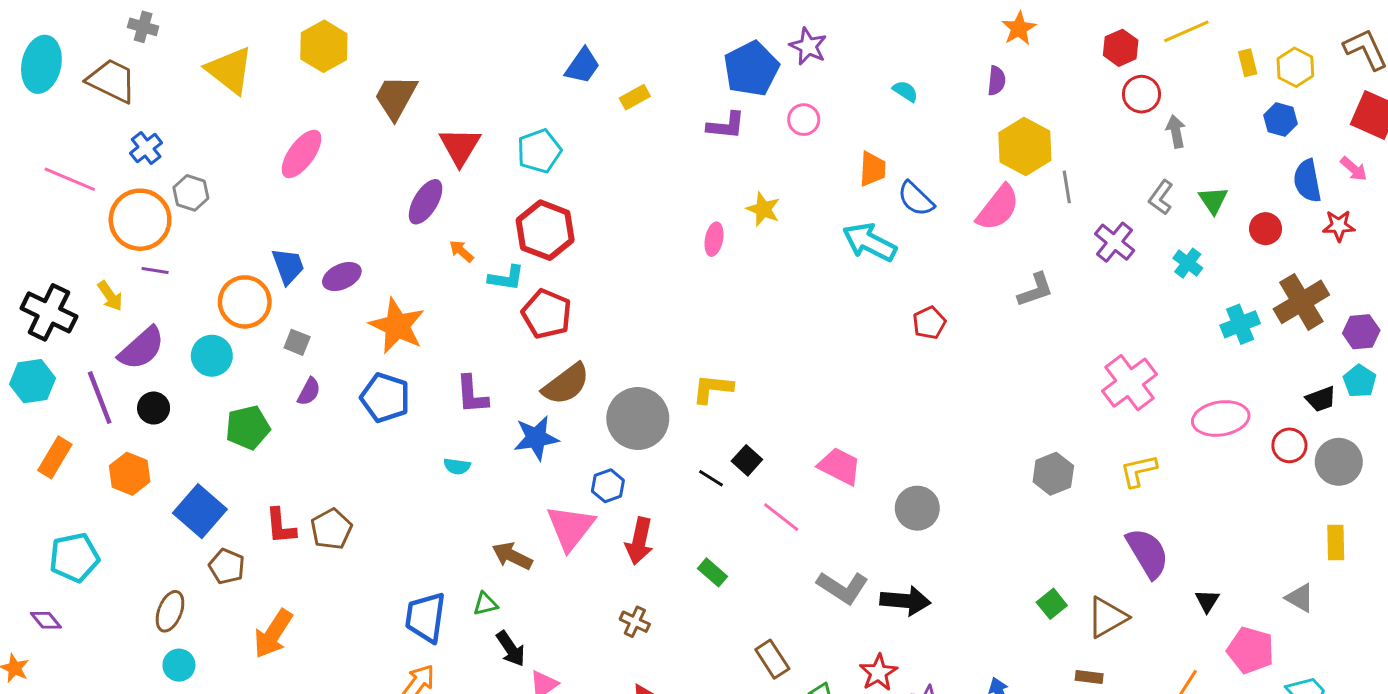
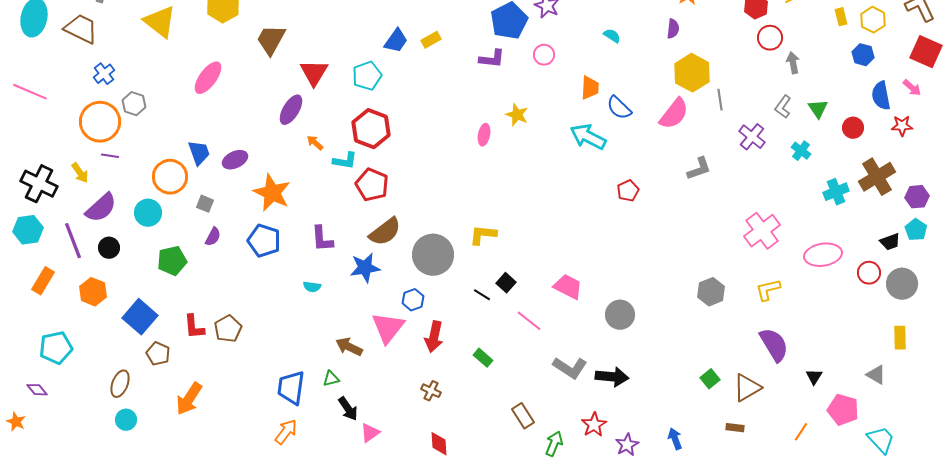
blue trapezoid: (582, 66) -> (396, 41), moved
pink line: (70, 179) -> (30, 92), moved

